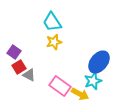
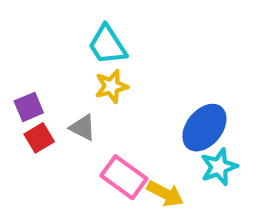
purple square: (14, 52) -> (29, 107), turned 32
gray triangle: (29, 75) -> (83, 128), moved
cyan star: (93, 81) -> (219, 167), moved

